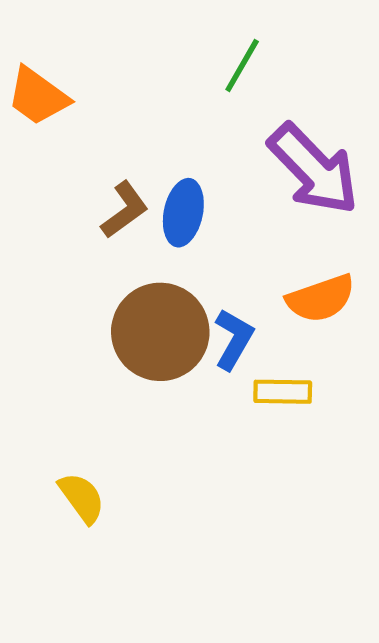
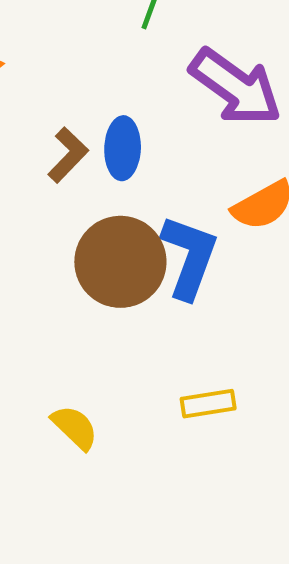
blue L-shape: (234, 339) -> (189, 257), size x1.5
yellow rectangle: (283, 392) -> (208, 404), moved

